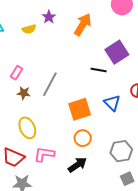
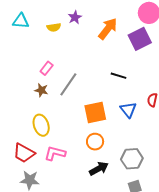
purple square: (117, 52) -> (140, 39), moved
pink rectangle: (16, 73) -> (47, 68), moved
black arrow: (77, 165) -> (99, 169), moved

